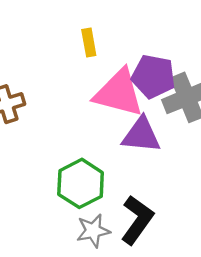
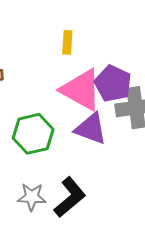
green hexagon: (81, 183) -> (33, 134), moved

